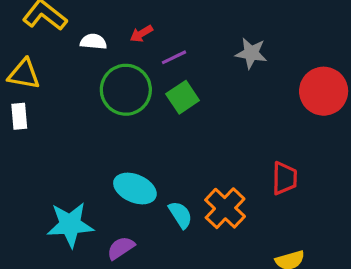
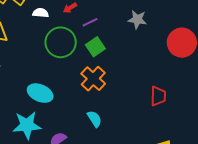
cyan ellipse: (135, 189) -> (40, 93), moved
orange cross: (225, 208) -> (93, 79), moved

